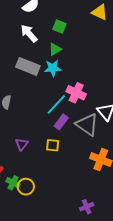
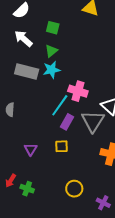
gray triangle: (87, 125) -> (93, 121), turned 35
yellow circle: (26, 187) -> (74, 189), moved
purple cross: (87, 207) -> (103, 203), turned -32

